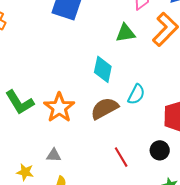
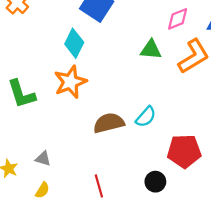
cyan diamond: (103, 69) -> (74, 43), moved
orange star: (59, 108) -> (70, 82), moved
red line: (121, 157) -> (99, 186), moved

